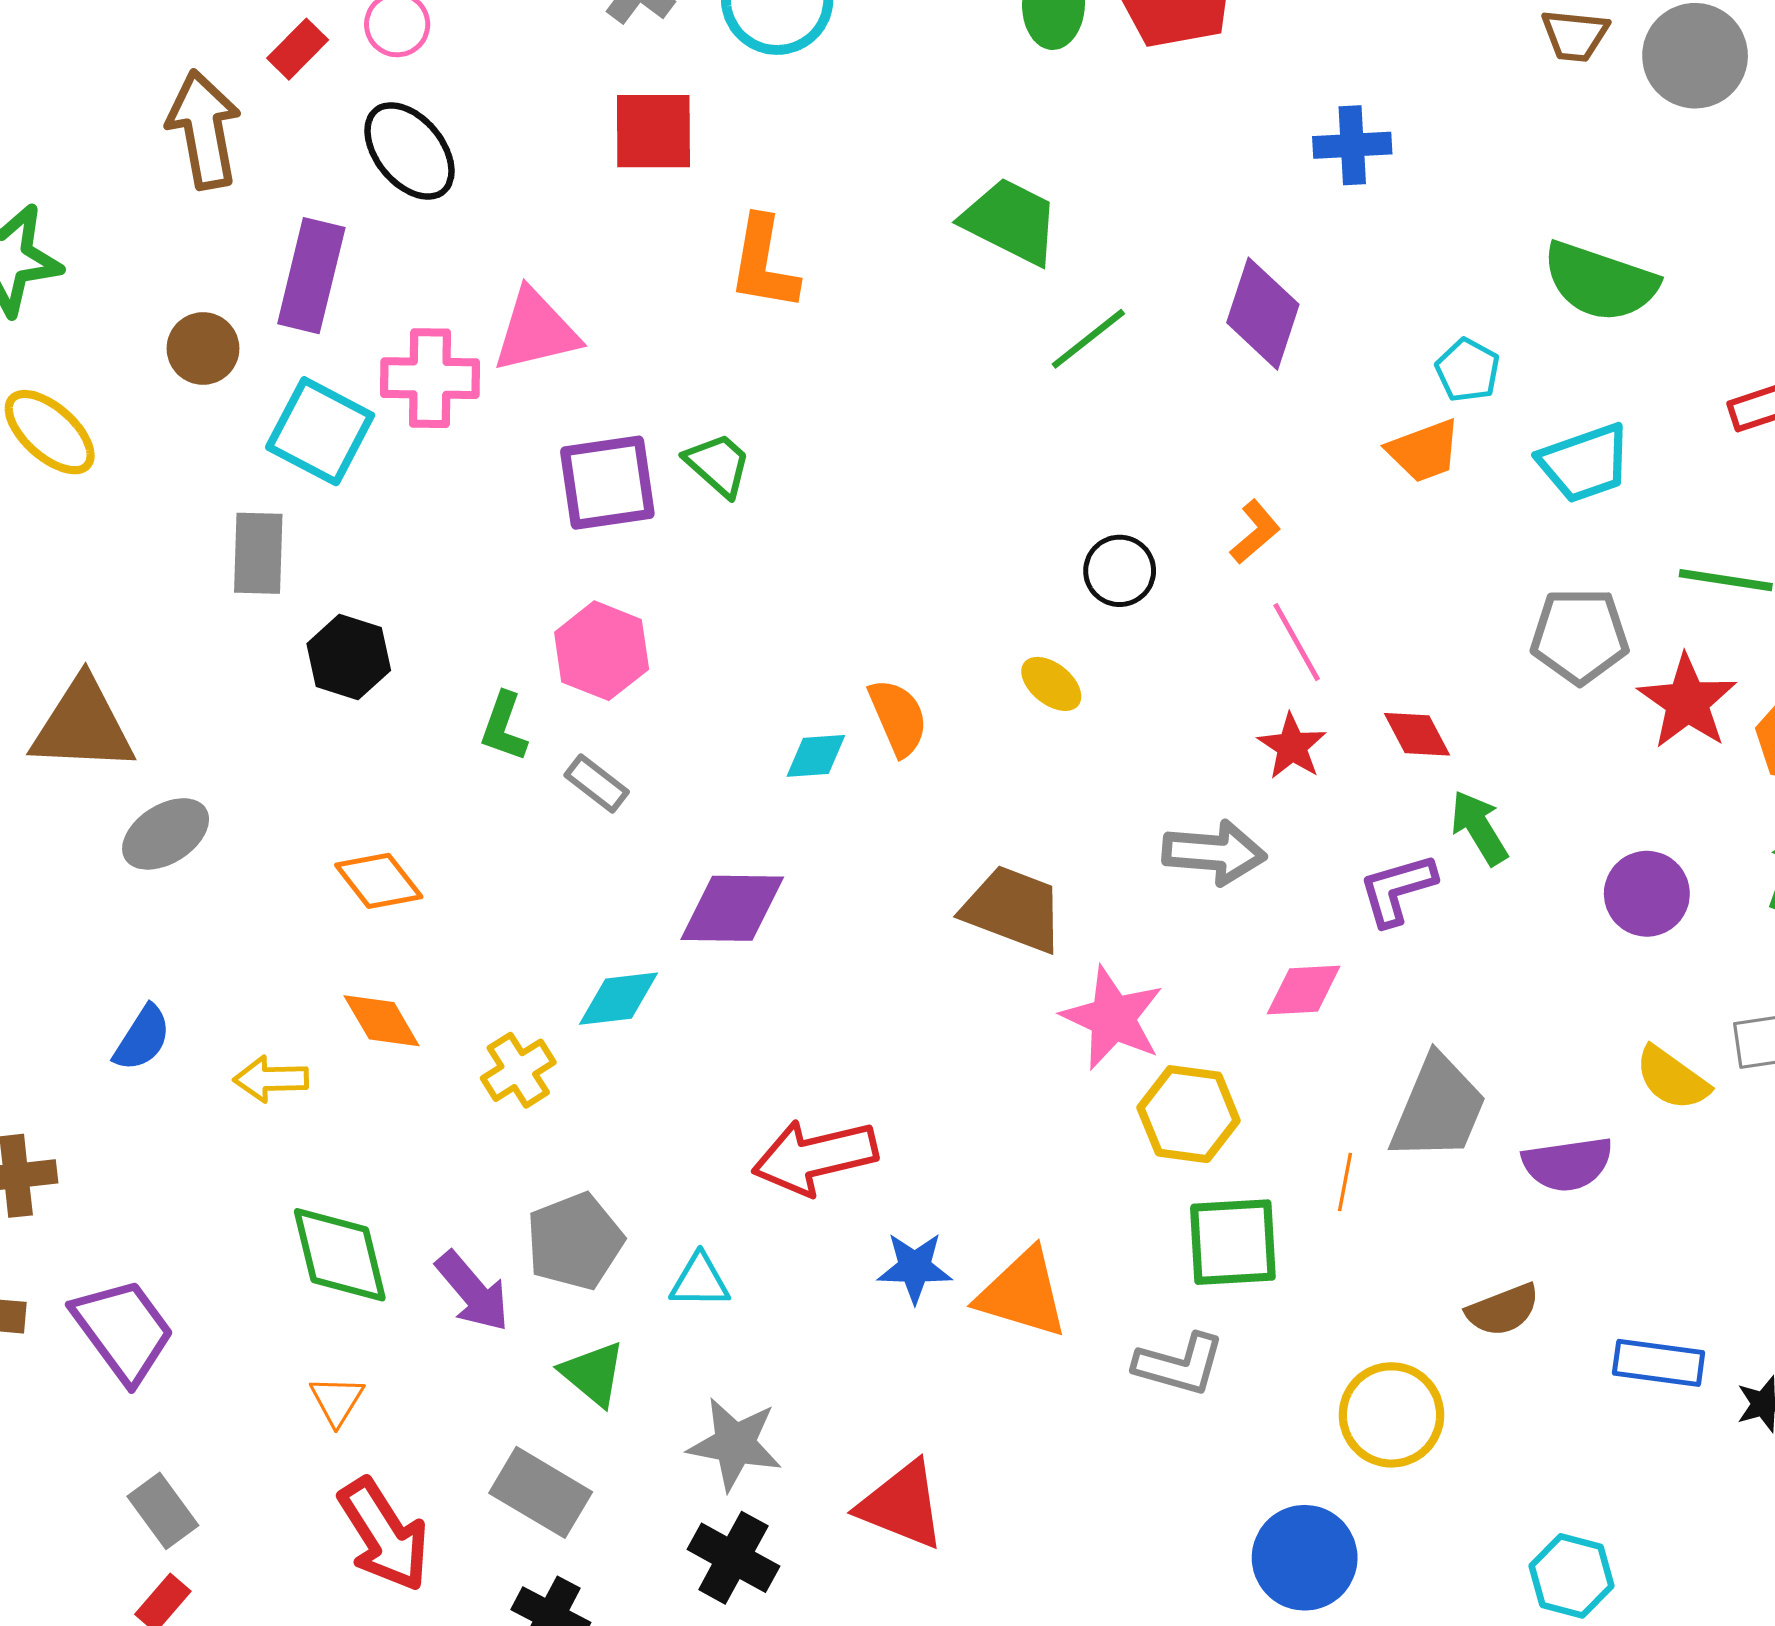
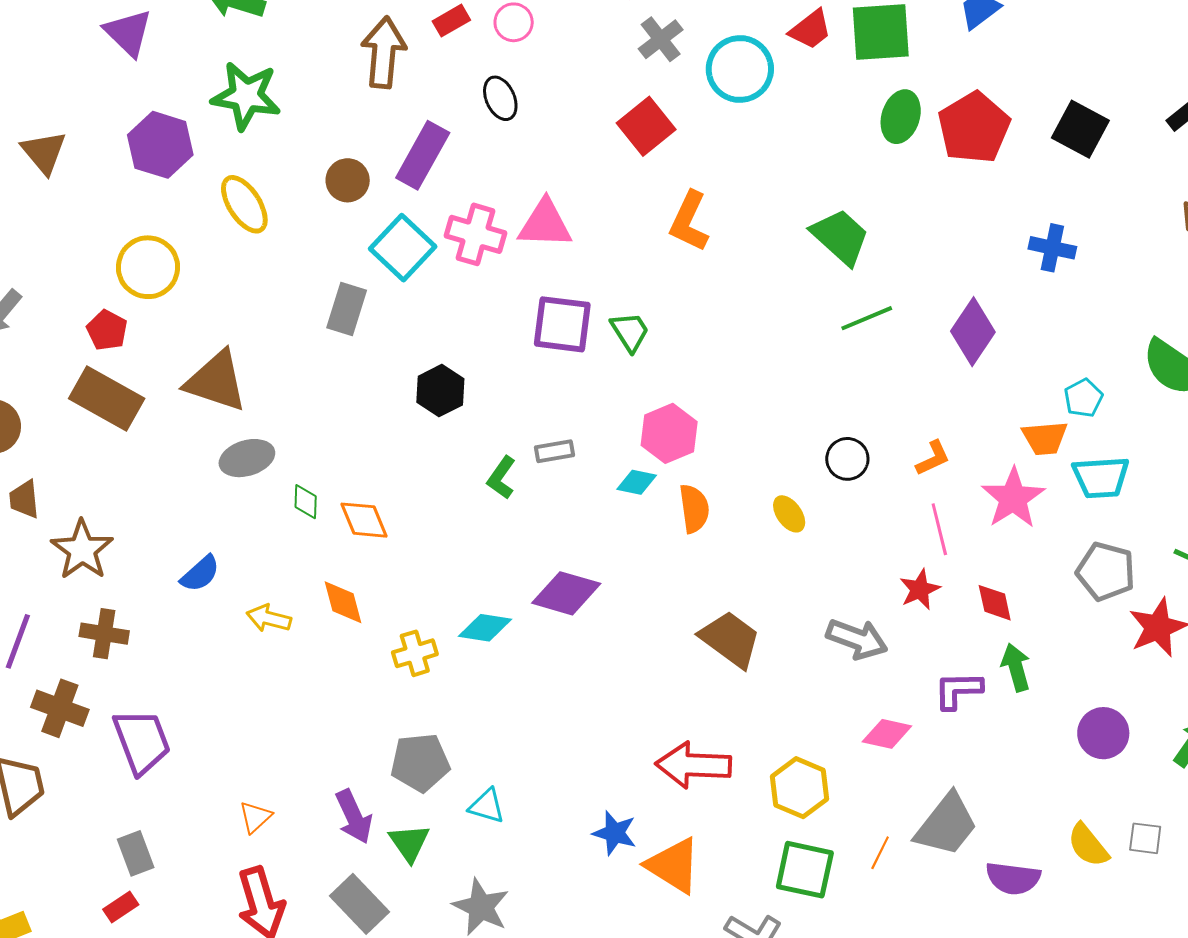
red square: (653, 131) -> (646, 126), turned 36
black ellipse: (409, 151) -> (500, 98), size x0.7
cyan trapezoid: (1585, 463) -> (1101, 477), moved
pink hexagon: (602, 651) -> (669, 433), moved
black hexagon: (349, 657) -> (440, 391), moved
green L-shape: (504, 727) -> (501, 478), moved
cyan diamond: (816, 756) -> (637, 482), moved
gray rectangle: (597, 783) -> (555, 451), moved, turned -63
pink star: (1113, 1018) -> (1013, 498), moved
red arrow: (815, 1157) -> (693, 765), moved
green diamond: (340, 1255) -> (306, 502), moved, size x0.5
purple arrow: (473, 1291) -> (354, 817), moved

